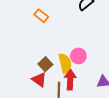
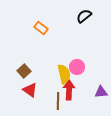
brown square: (45, 64) -> (24, 71), moved
red triangle: (39, 80) -> (30, 90), moved

